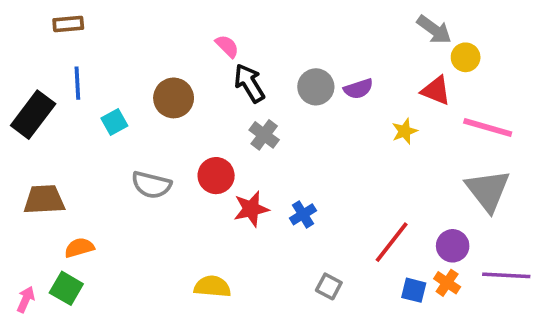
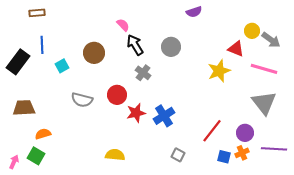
gray arrow: (434, 30) -> (271, 40), moved
purple semicircle: (358, 89) -> (194, 12), moved
yellow star: (405, 131) -> (219, 71), size x1.6
blue cross: (303, 214) -> (164, 116), size x1.5
orange cross: (447, 283) -> (242, 153), turned 32

